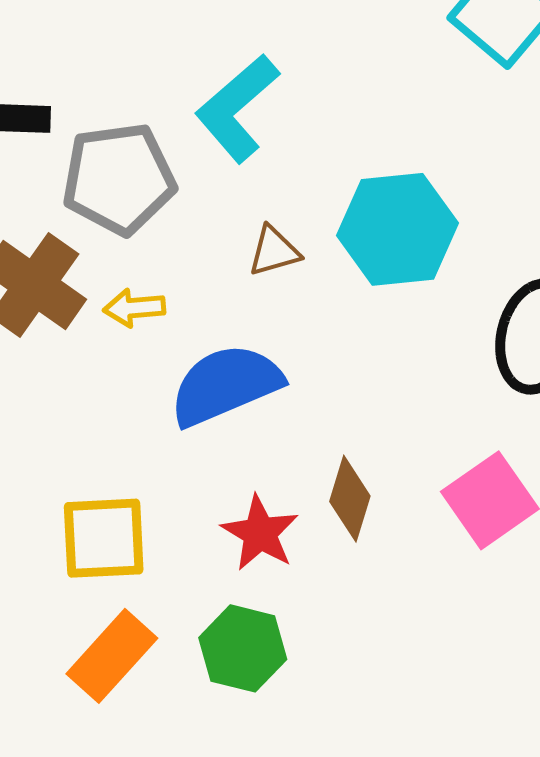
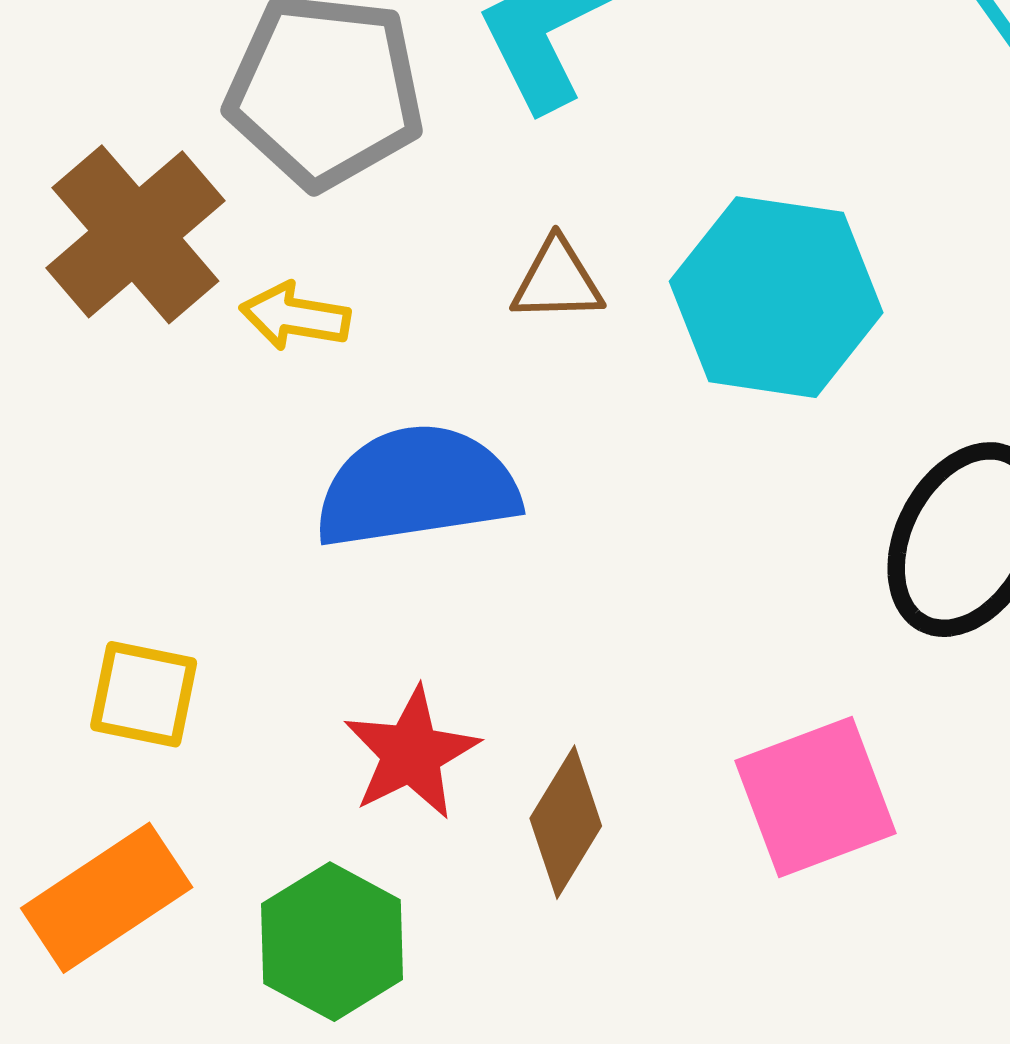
brown diamond: (350, 499) -> (566, 822), moved
yellow square: (104, 538) -> (144, 694), size x0.7

